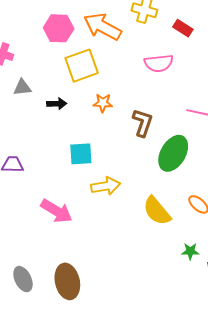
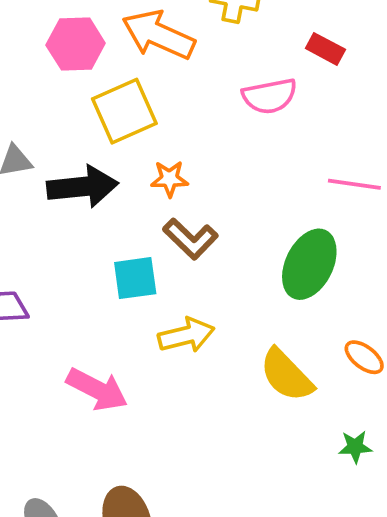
red rectangle: (183, 28) -> (325, 49), moved
black arrow: (57, 104) -> (83, 187), size x1.8
brown L-shape: (143, 123) -> (190, 239), moved, turned 120

